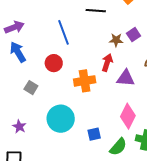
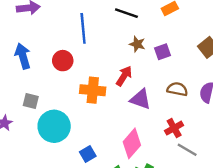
brown star: (116, 40) -> (137, 44), moved
blue arrow: (18, 52) -> (23, 56), moved
gray square: (31, 88) -> (31, 101), moved, turned -32
blue square: (94, 134) -> (88, 154), turned -32

